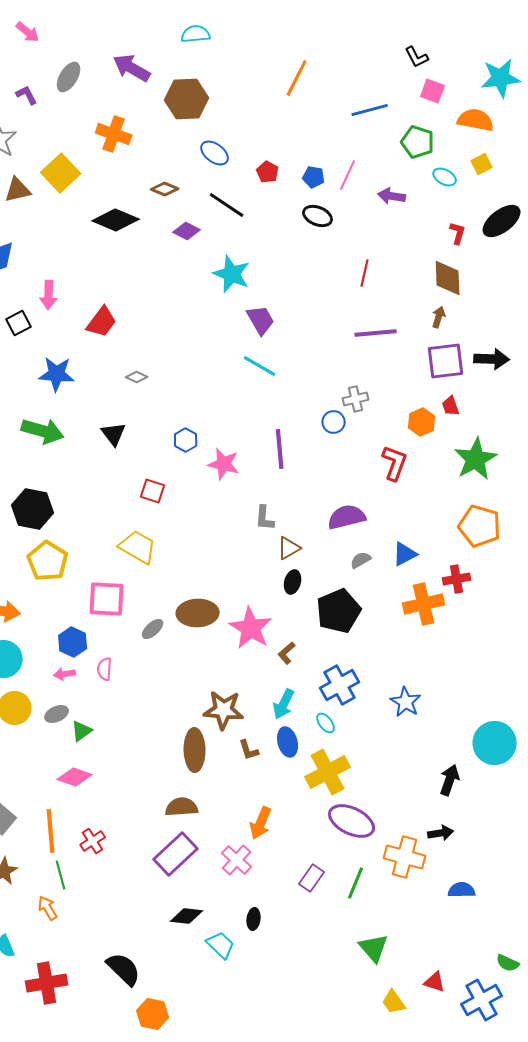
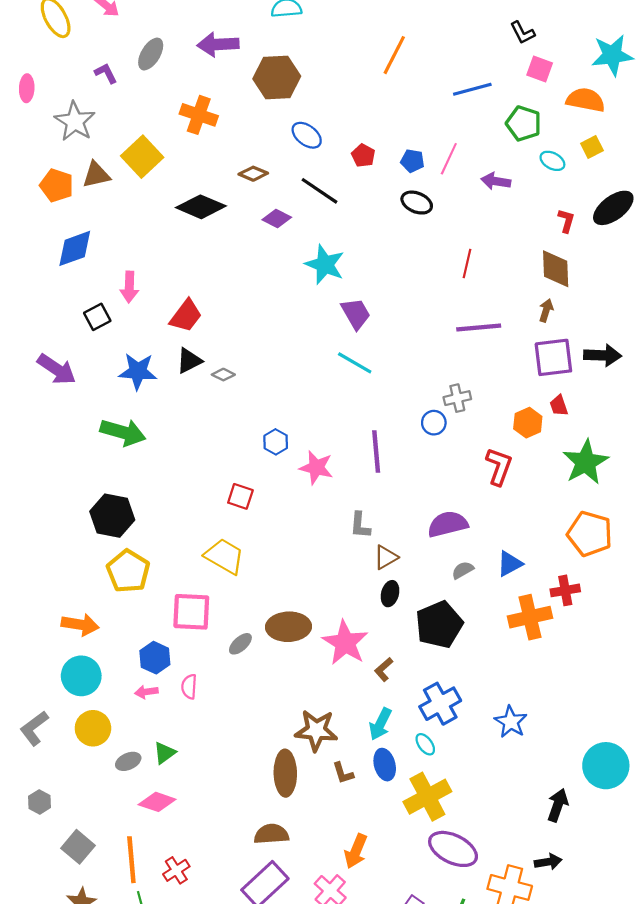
purple arrow: (132, 68) -> (218, 44), turned -33
black triangle: (114, 434) -> (189, 361), moved, turned 40
gray ellipse: (57, 714) -> (128, 761), moved

